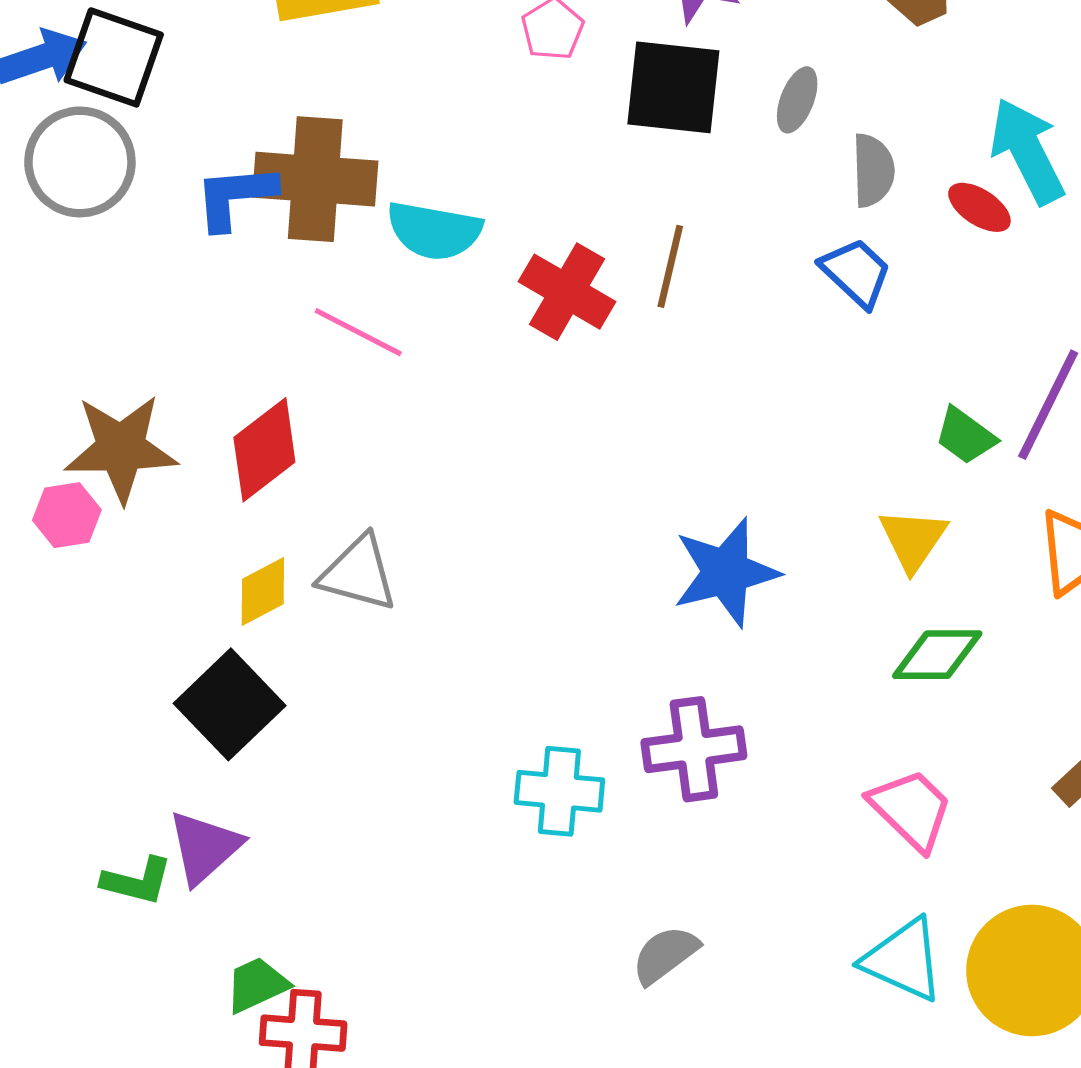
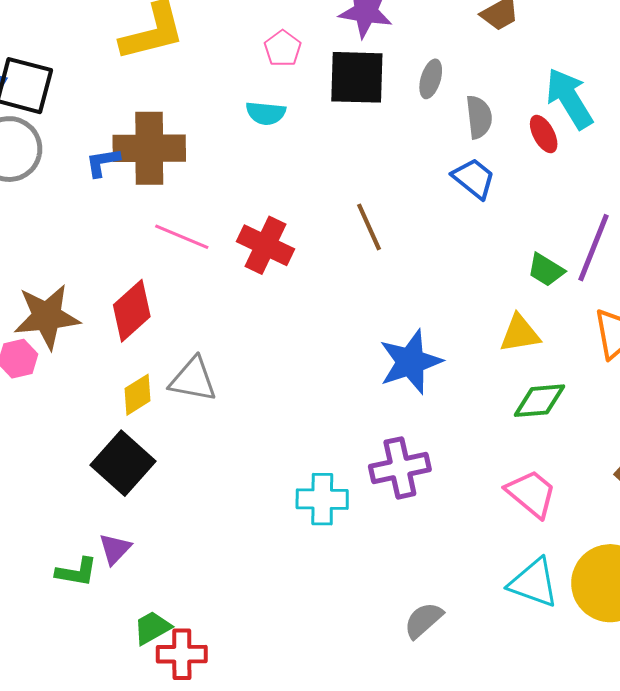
blue L-shape: (235, 197) -> (103, 162), size x0.7
red ellipse: (979, 207) -> (544, 134), turned 33
cyan semicircle: (434, 231) -> (266, 113), moved, size x0.7
brown line: (670, 266) -> (369, 227), moved, turned -33
red cross: (567, 292) -> (266, 245), moved
yellow triangle: (913, 539) -> (520, 334), turned 51
purple triangle: (205, 847) -> (115, 549), size x0.7
gray semicircle: (665, 955) -> (423, 620), moved

